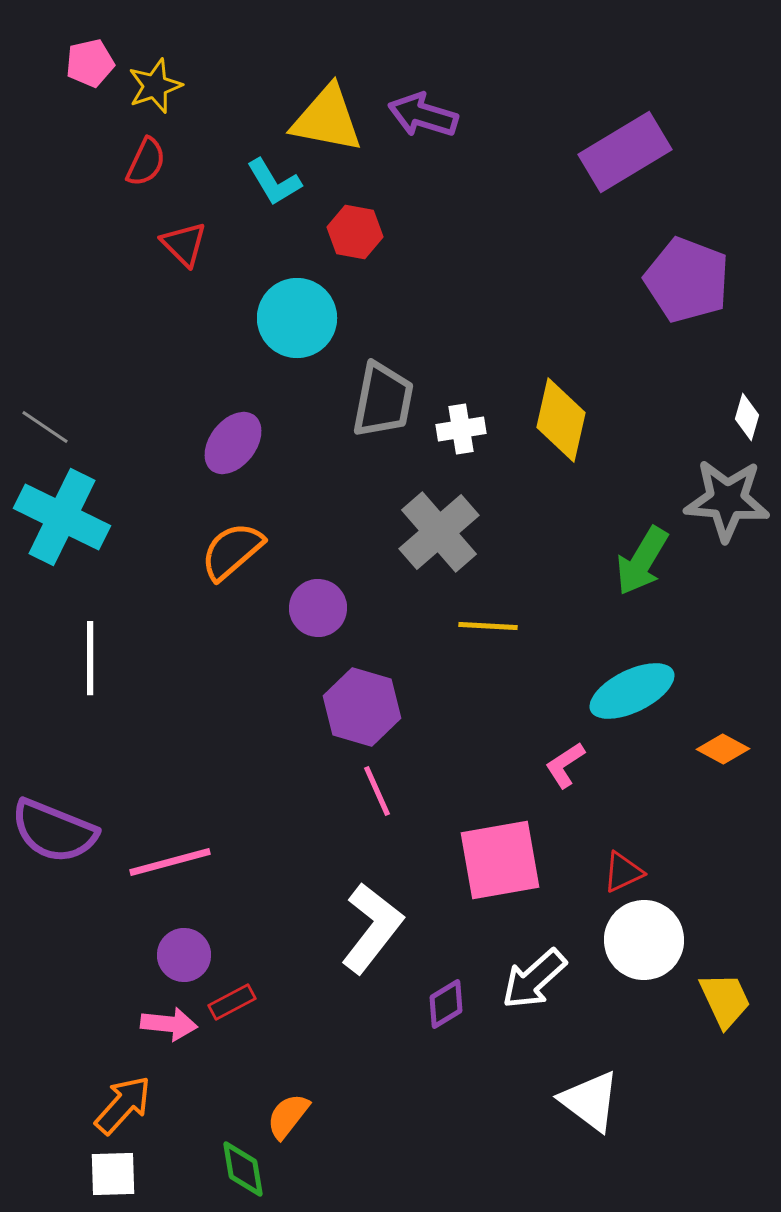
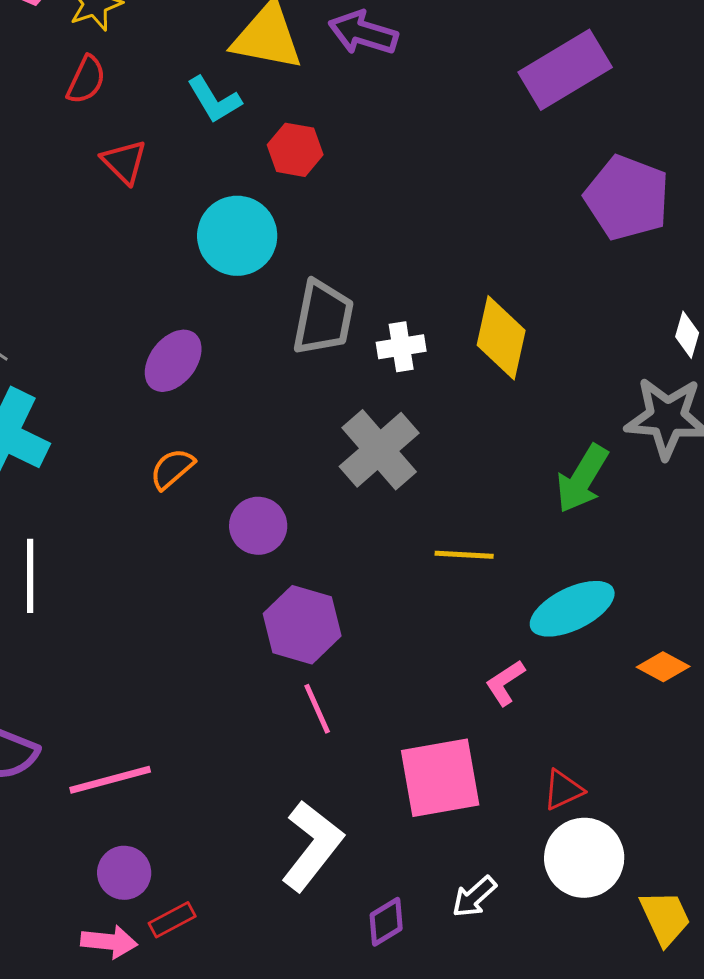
orange semicircle: (232, 551) -> (172, 469), size x0.7
yellow line: (488, 626) -> (464, 555), moved
white arrow: (534, 979) -> (474, 897), size x0.7

